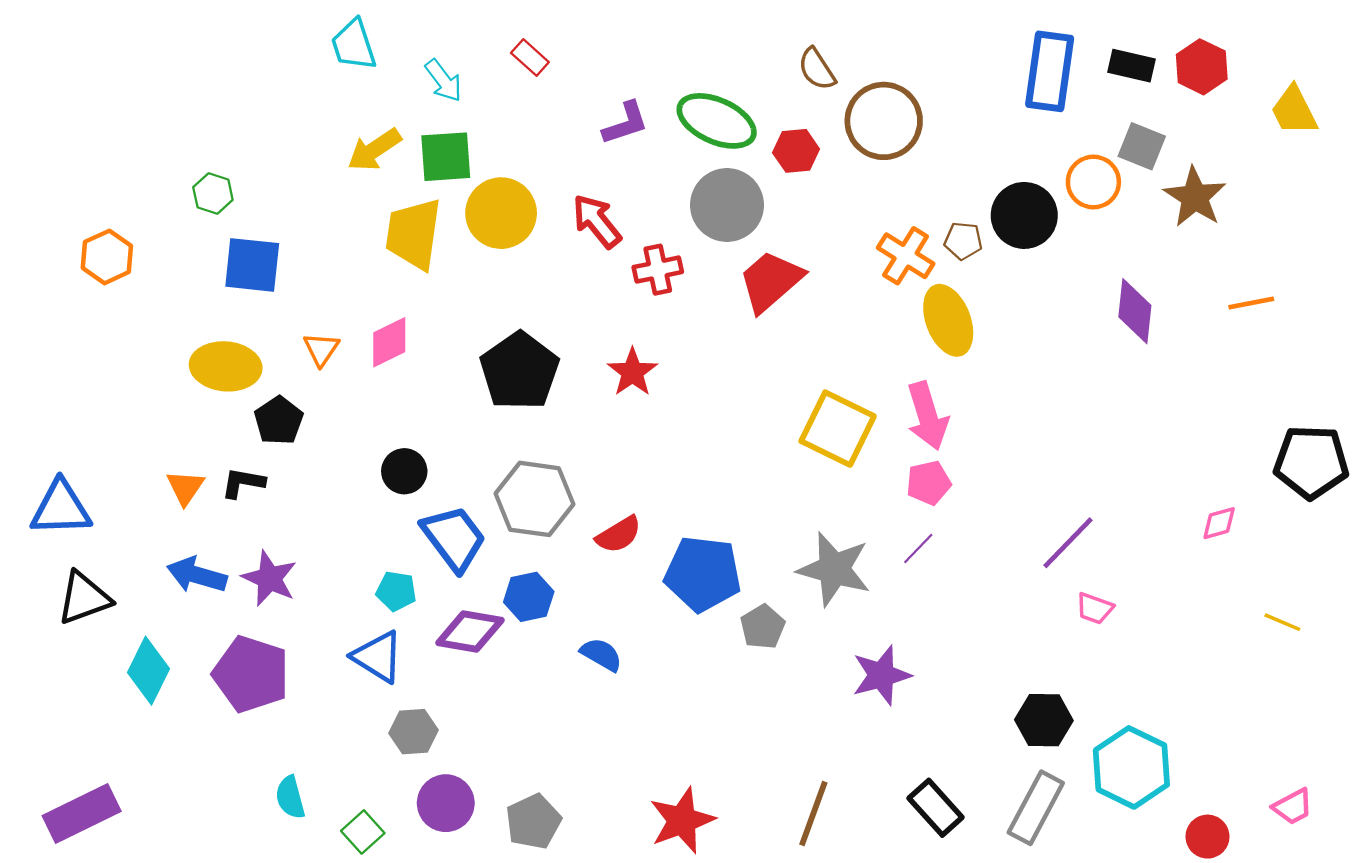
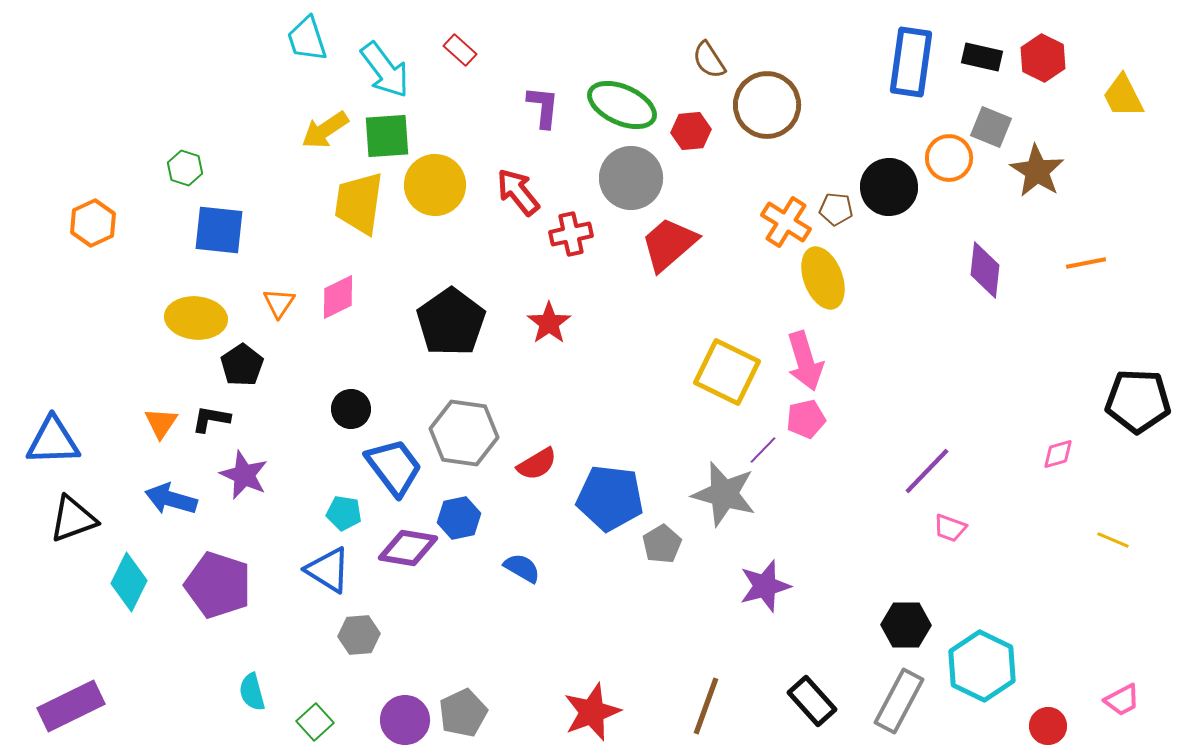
cyan arrow: (443, 81) -> (385, 70), size x1.5
purple L-shape: (626, 123) -> (543, 107), turned -66
purple line: (918, 548) -> (763, 450), moved
purple star: (269, 578) -> (244, 475), moved
purple circle: (446, 803) -> (405, 720), moved

